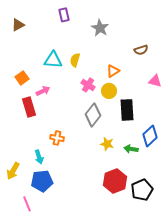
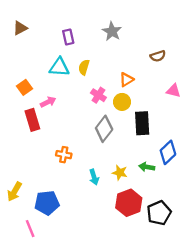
purple rectangle: (64, 15) -> (68, 37), moved
yellow star: (107, 144) -> (120, 173), moved
cyan arrow: (39, 157) -> (94, 177), moved

